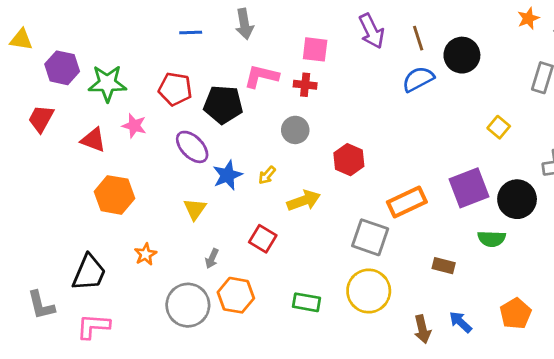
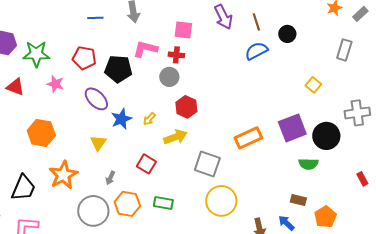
black circle: (462, 55) -> (287, 34), size x0.7
gray circle: (295, 130) -> (169, 77), moved
red triangle: (93, 140) -> (15, 87), moved
red hexagon: (349, 160) -> (186, 107), moved
gray square: (370, 237) -> (207, 164), moved
orange star: (146, 254) -> (63, 175), size x1.8
brown rectangle: (444, 266) -> (298, 200), moved
green rectangle: (307, 302) -> (163, 203), moved

